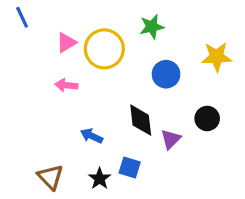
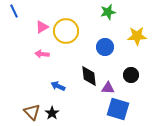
green star: (152, 27) -> (108, 12), moved
purple triangle: (171, 139) -> (108, 88), turned 48
blue square: (130, 168) -> (118, 109), moved, size x1.6
black star: (100, 179) -> (52, 113), moved

